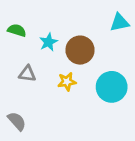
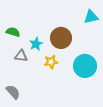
green semicircle: (17, 30) -> (13, 32), moved
cyan star: (48, 42) -> (36, 44), moved

